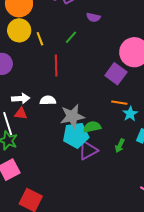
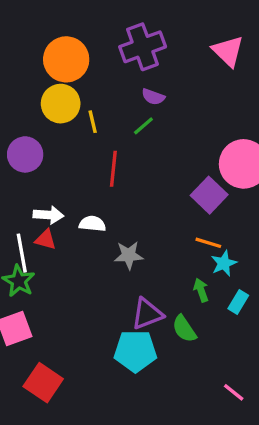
purple semicircle: (93, 17) -> (153, 97), moved
gray star: (72, 116) -> (129, 255), size x0.7
green semicircle: (92, 127) -> (184, 329), moved, turned -120
cyan pentagon: (76, 135) -> (135, 351), moved
green arrow: (120, 146) -> (201, 290), moved, turned 128

